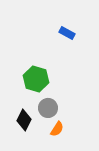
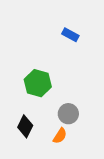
gray circle: (48, 108) -> (68, 114), moved

